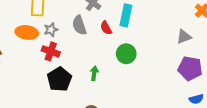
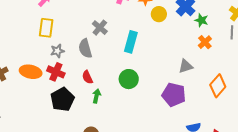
red semicircle: (106, 28) -> (87, 77), moved
orange ellipse: (27, 32) -> (31, 72), moved
purple pentagon: (190, 68) -> (174, 95), moved

